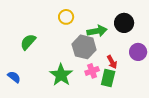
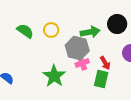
yellow circle: (66, 17) -> (51, 30), moved
green semicircle: (28, 42) -> (25, 31), moved, turned 84
pink cross: (92, 71) -> (82, 63), moved

